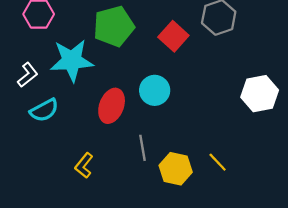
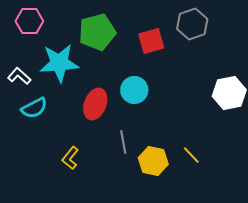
red square: (173, 36) -> (151, 41), turned 32
white L-shape: (28, 75) -> (19, 76), turned -100

